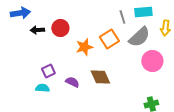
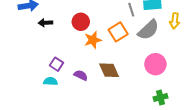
red circle: (60, 28) -> (81, 22), moved
pink circle: (152, 61) -> (155, 64), moved
purple square: (48, 71) -> (57, 64), turned -32

